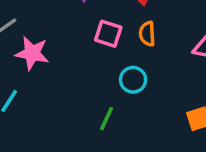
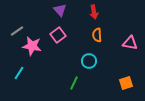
pink square: (108, 34) -> (58, 35), moved, turned 35

